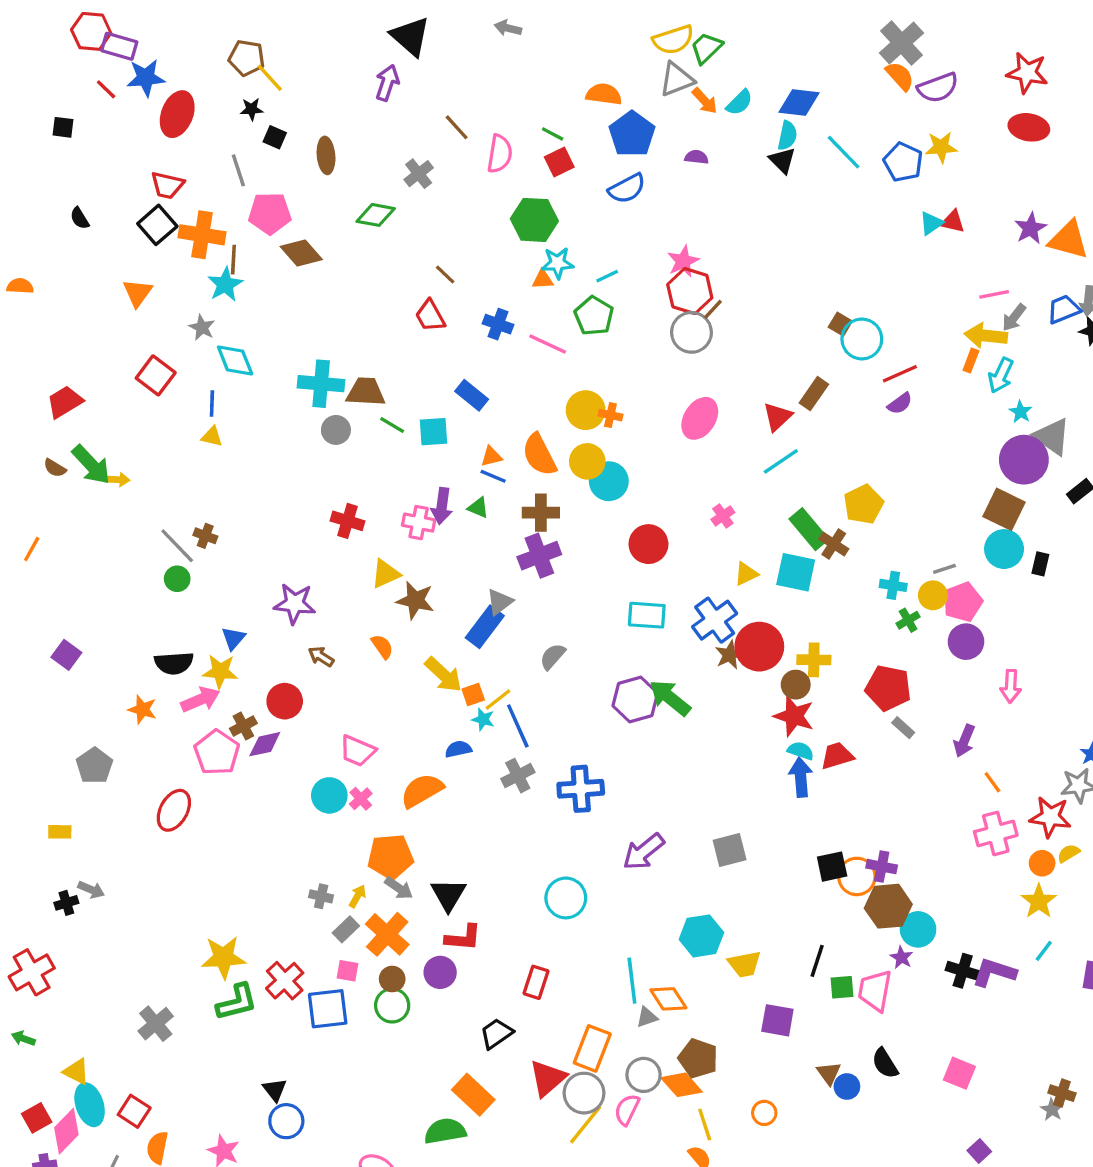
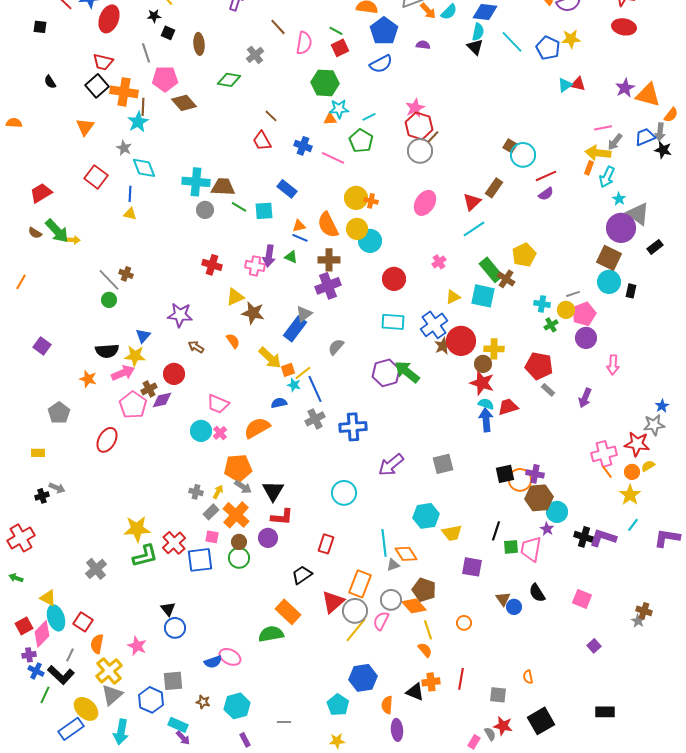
orange line: (992, 782) -> (607, 472), moved

